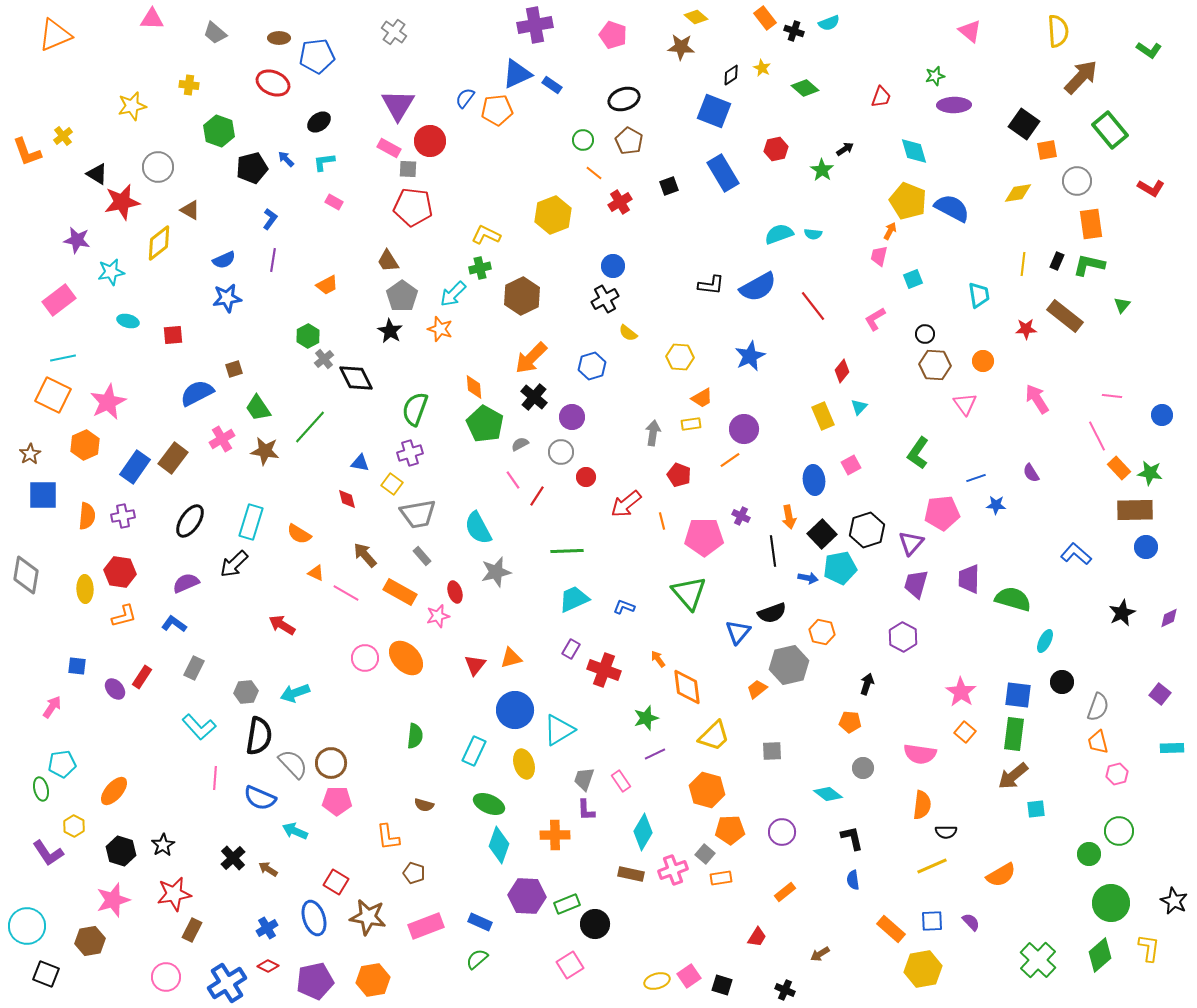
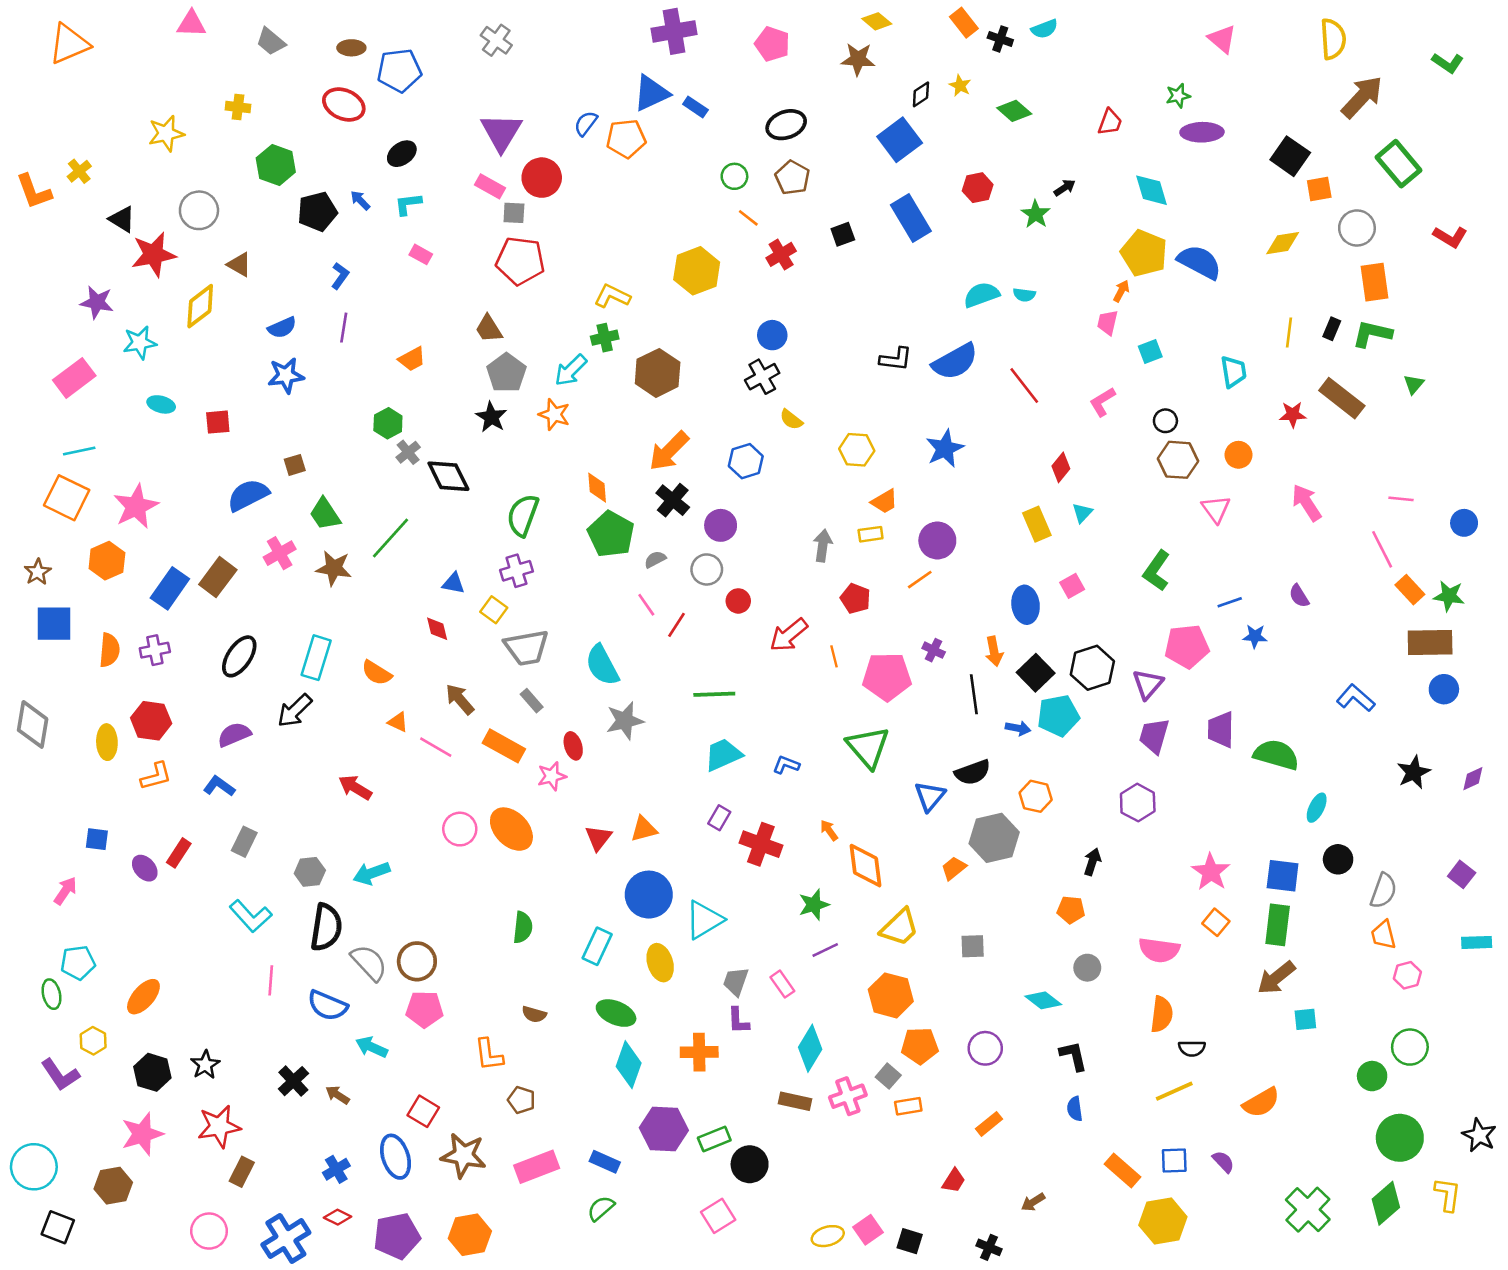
blue square: (714, 111) -> (900, 140), turned 32

